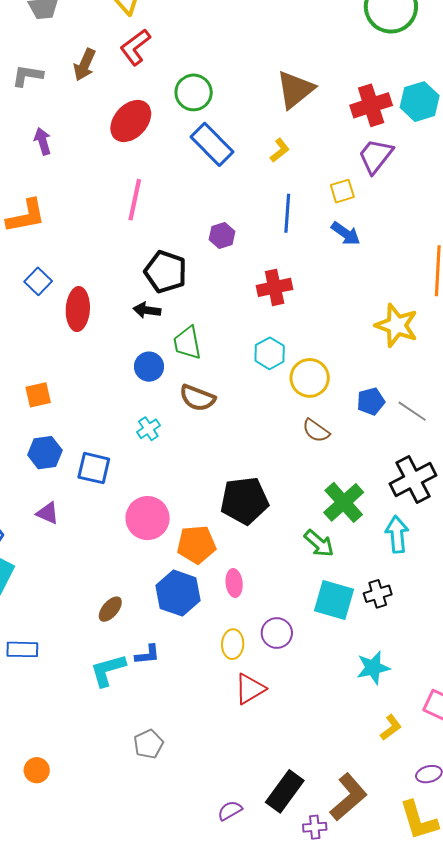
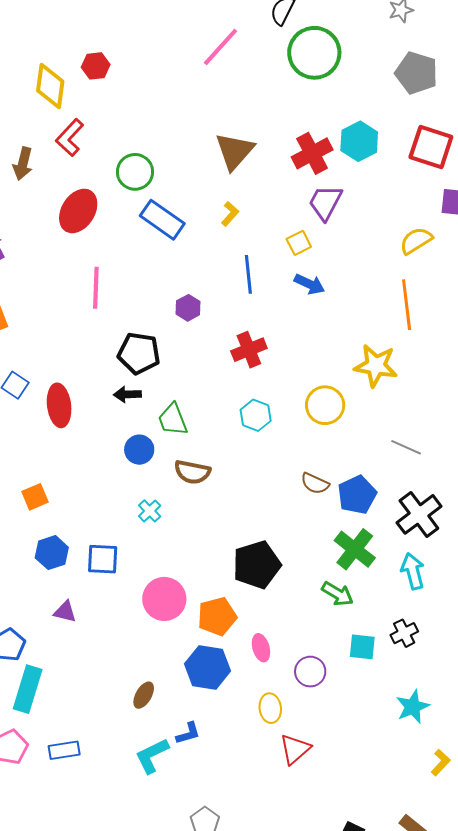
yellow circle: (310, 378) -> (325, 405), moved
blue pentagon: (371, 401) -> (357, 495), moved, size x1.4
cyan square: (334, 600) -> (362, 647), size x0.7
purple circle: (277, 633) -> (310, 672), moved

